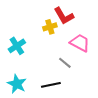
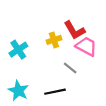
red L-shape: (64, 16) -> (74, 30), moved
yellow cross: (50, 27) -> (54, 40), moved

